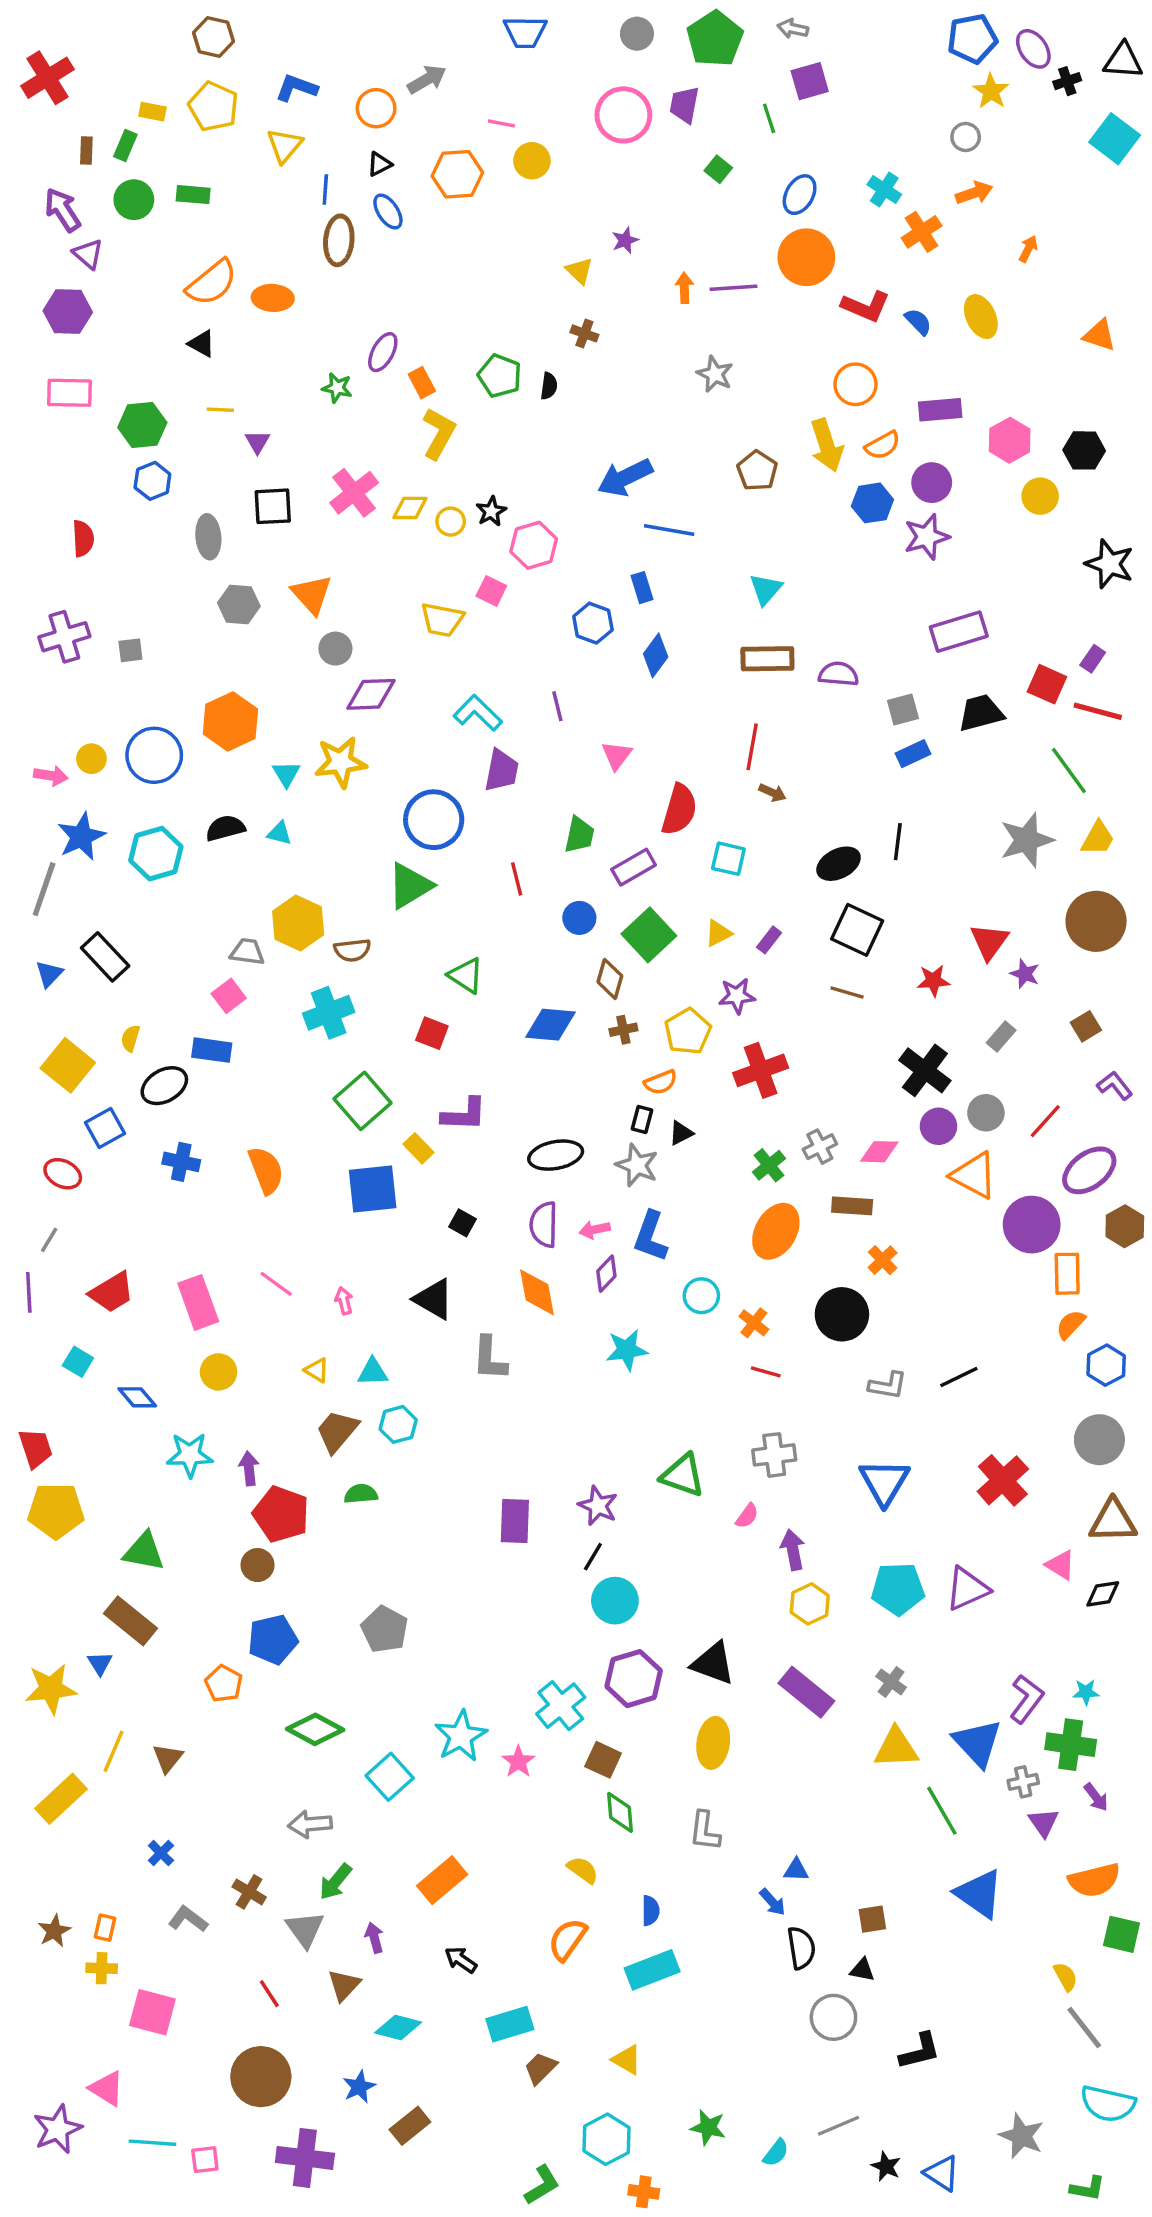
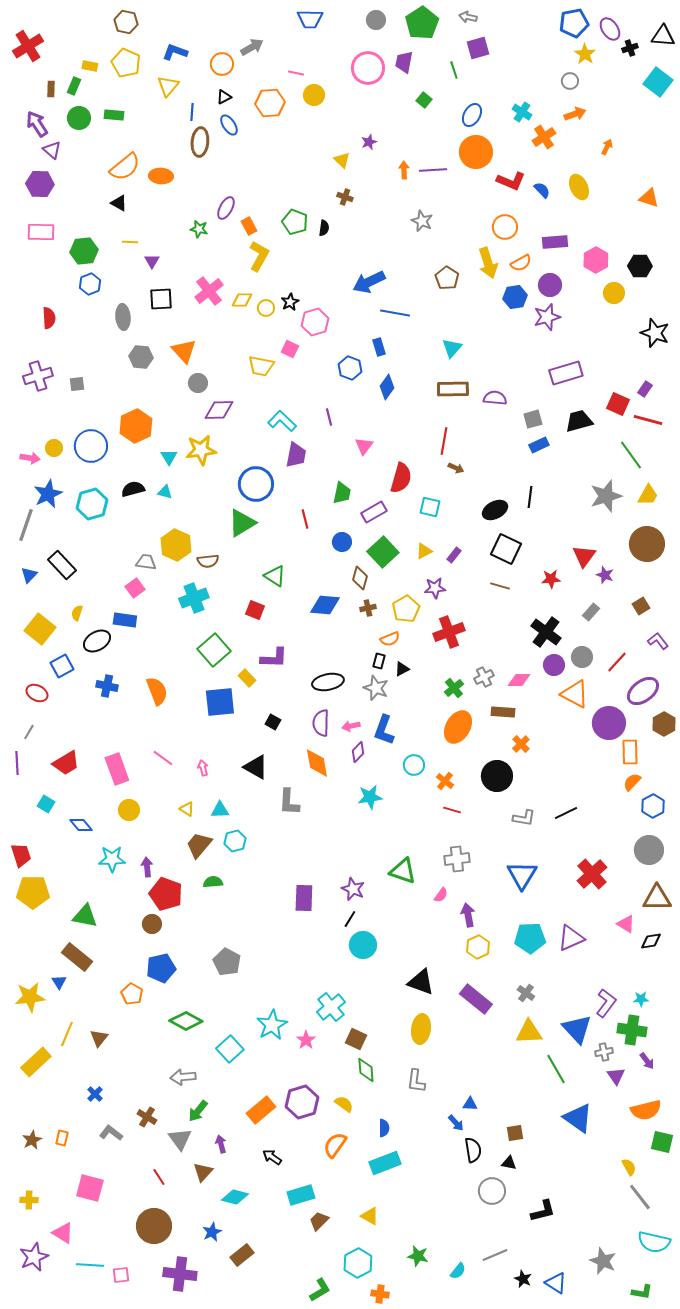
purple hexagon: (634, 1679) -> (302, 1102), moved
yellow cross: (102, 1968) -> (29, 1200), moved

